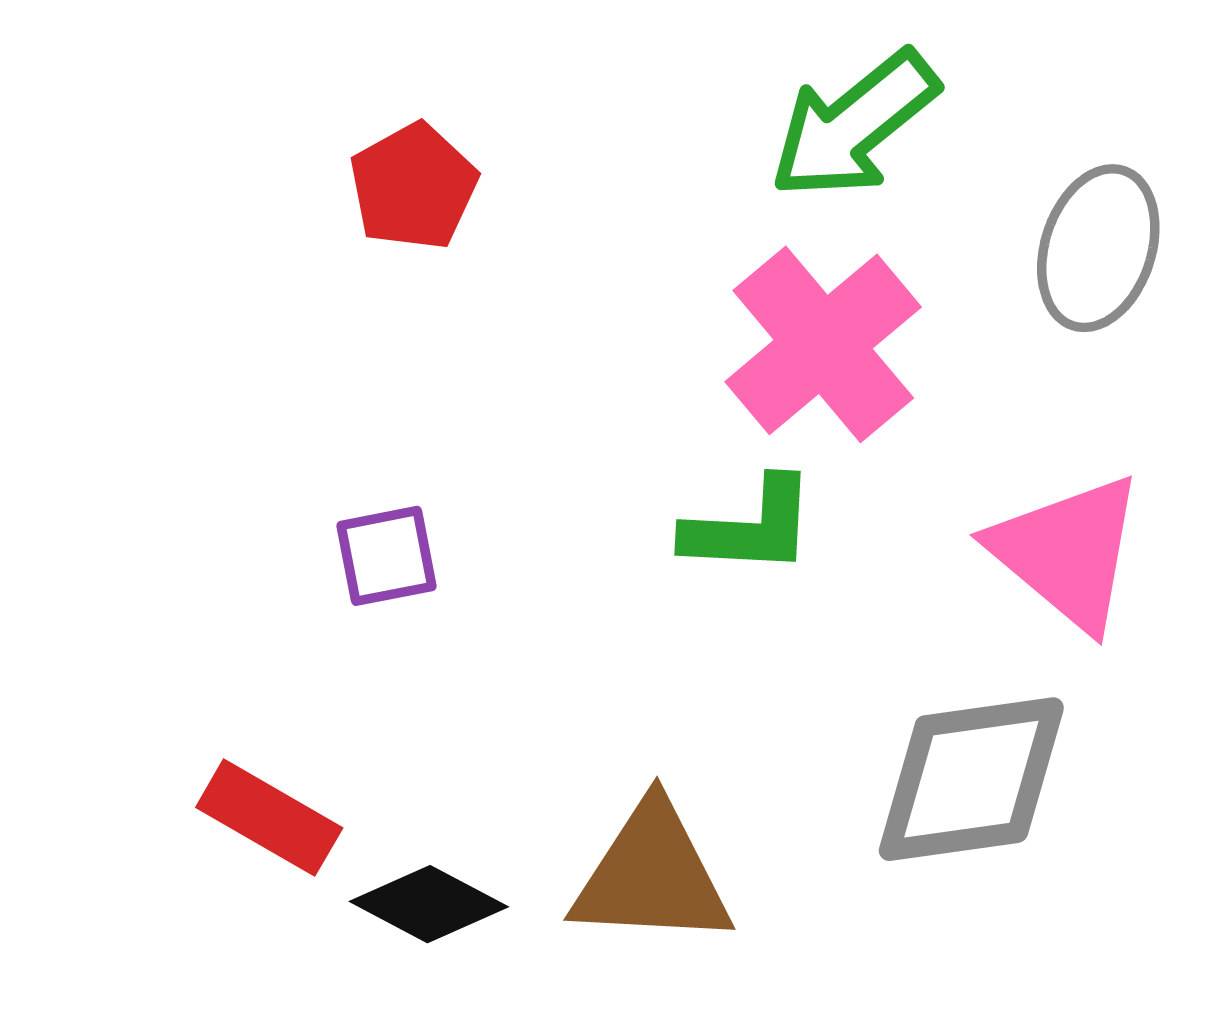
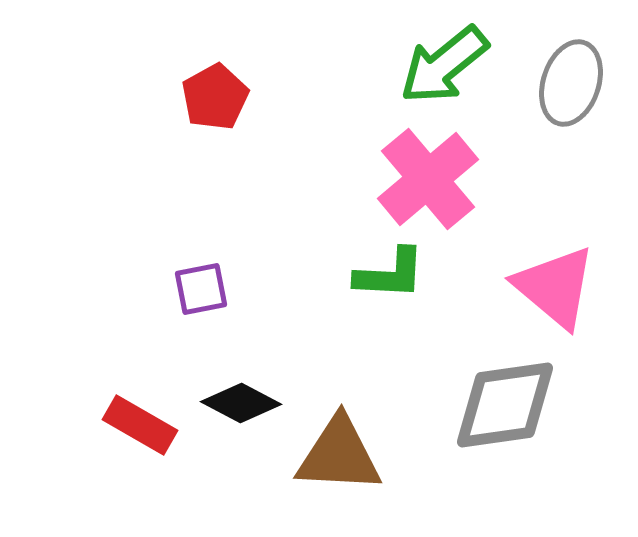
gray ellipse: (1098, 248) -> (571, 83), moved
black diamond: (429, 904) -> (241, 403), moved

